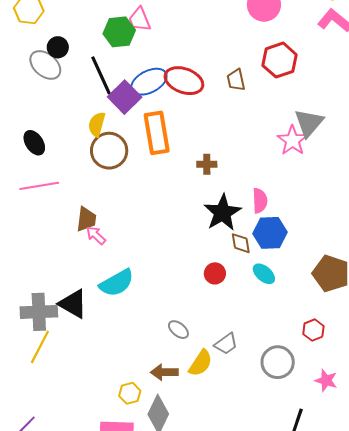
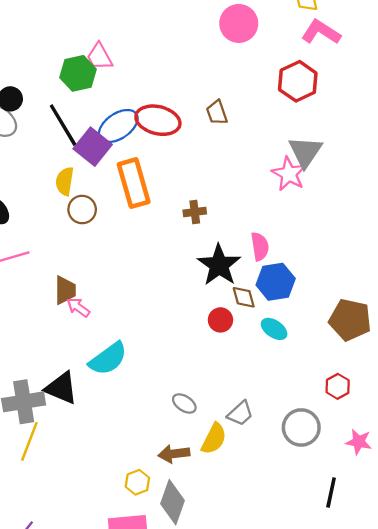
red hexagon: (280, 60) -> (298, 81), moved
brown circle: (109, 151) -> (82, 210), size x0.7
red circle: (215, 273) -> (220, 320), moved

